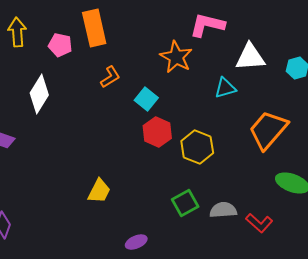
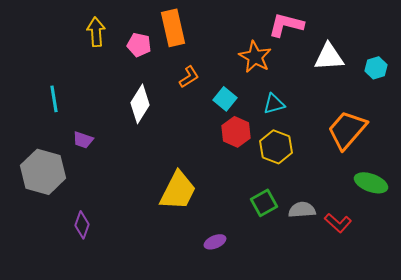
cyan triangle: (225, 88) -> (274, 104), moved
white diamond: (39, 94) -> (140, 104), moved
yellow trapezoid: (99, 191) -> (178, 191), size x1.6

